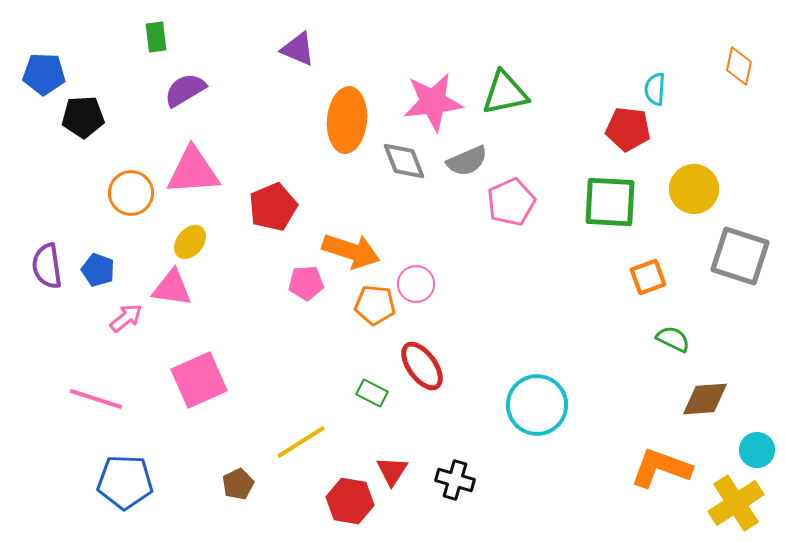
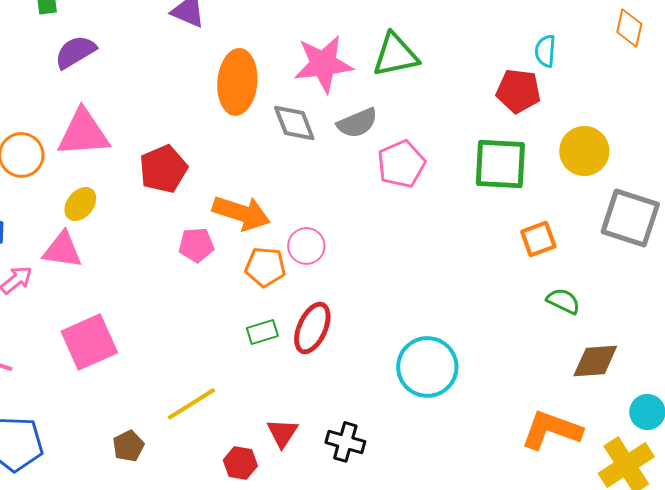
red ellipse: (422, 366) -> (312, 328), turned 60
green rectangle: (372, 393) -> (262, 332), moved, turned -44
red hexagon: (350, 501) -> (240, 463), size x0.7

